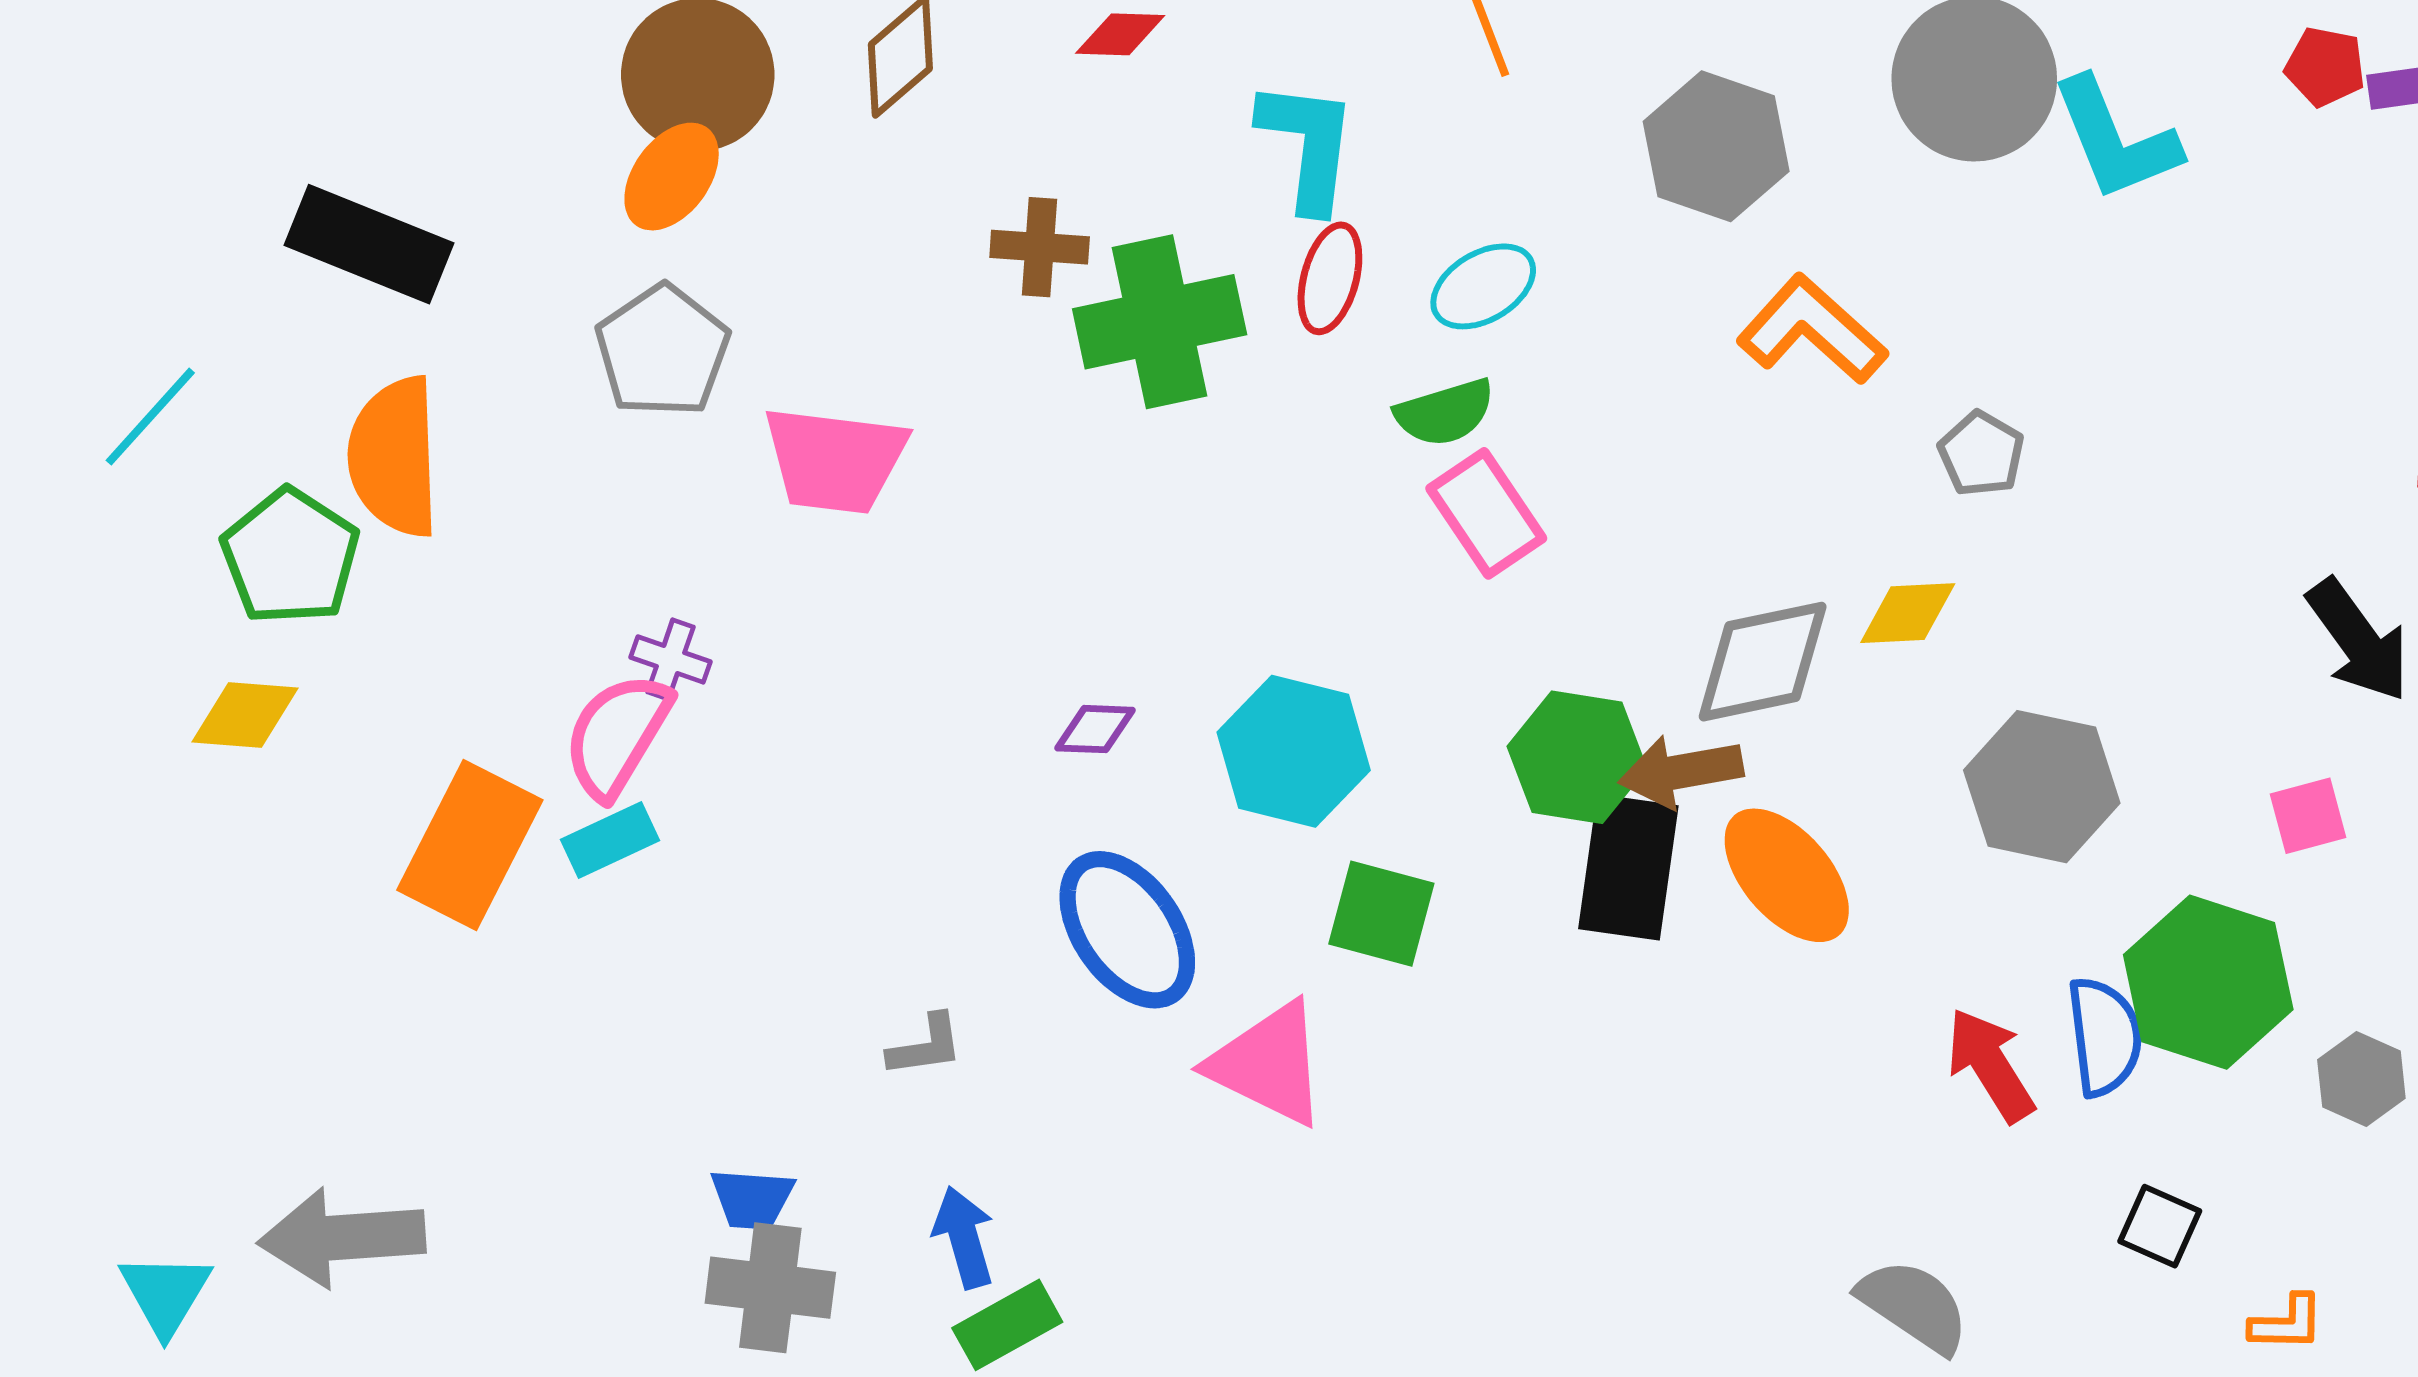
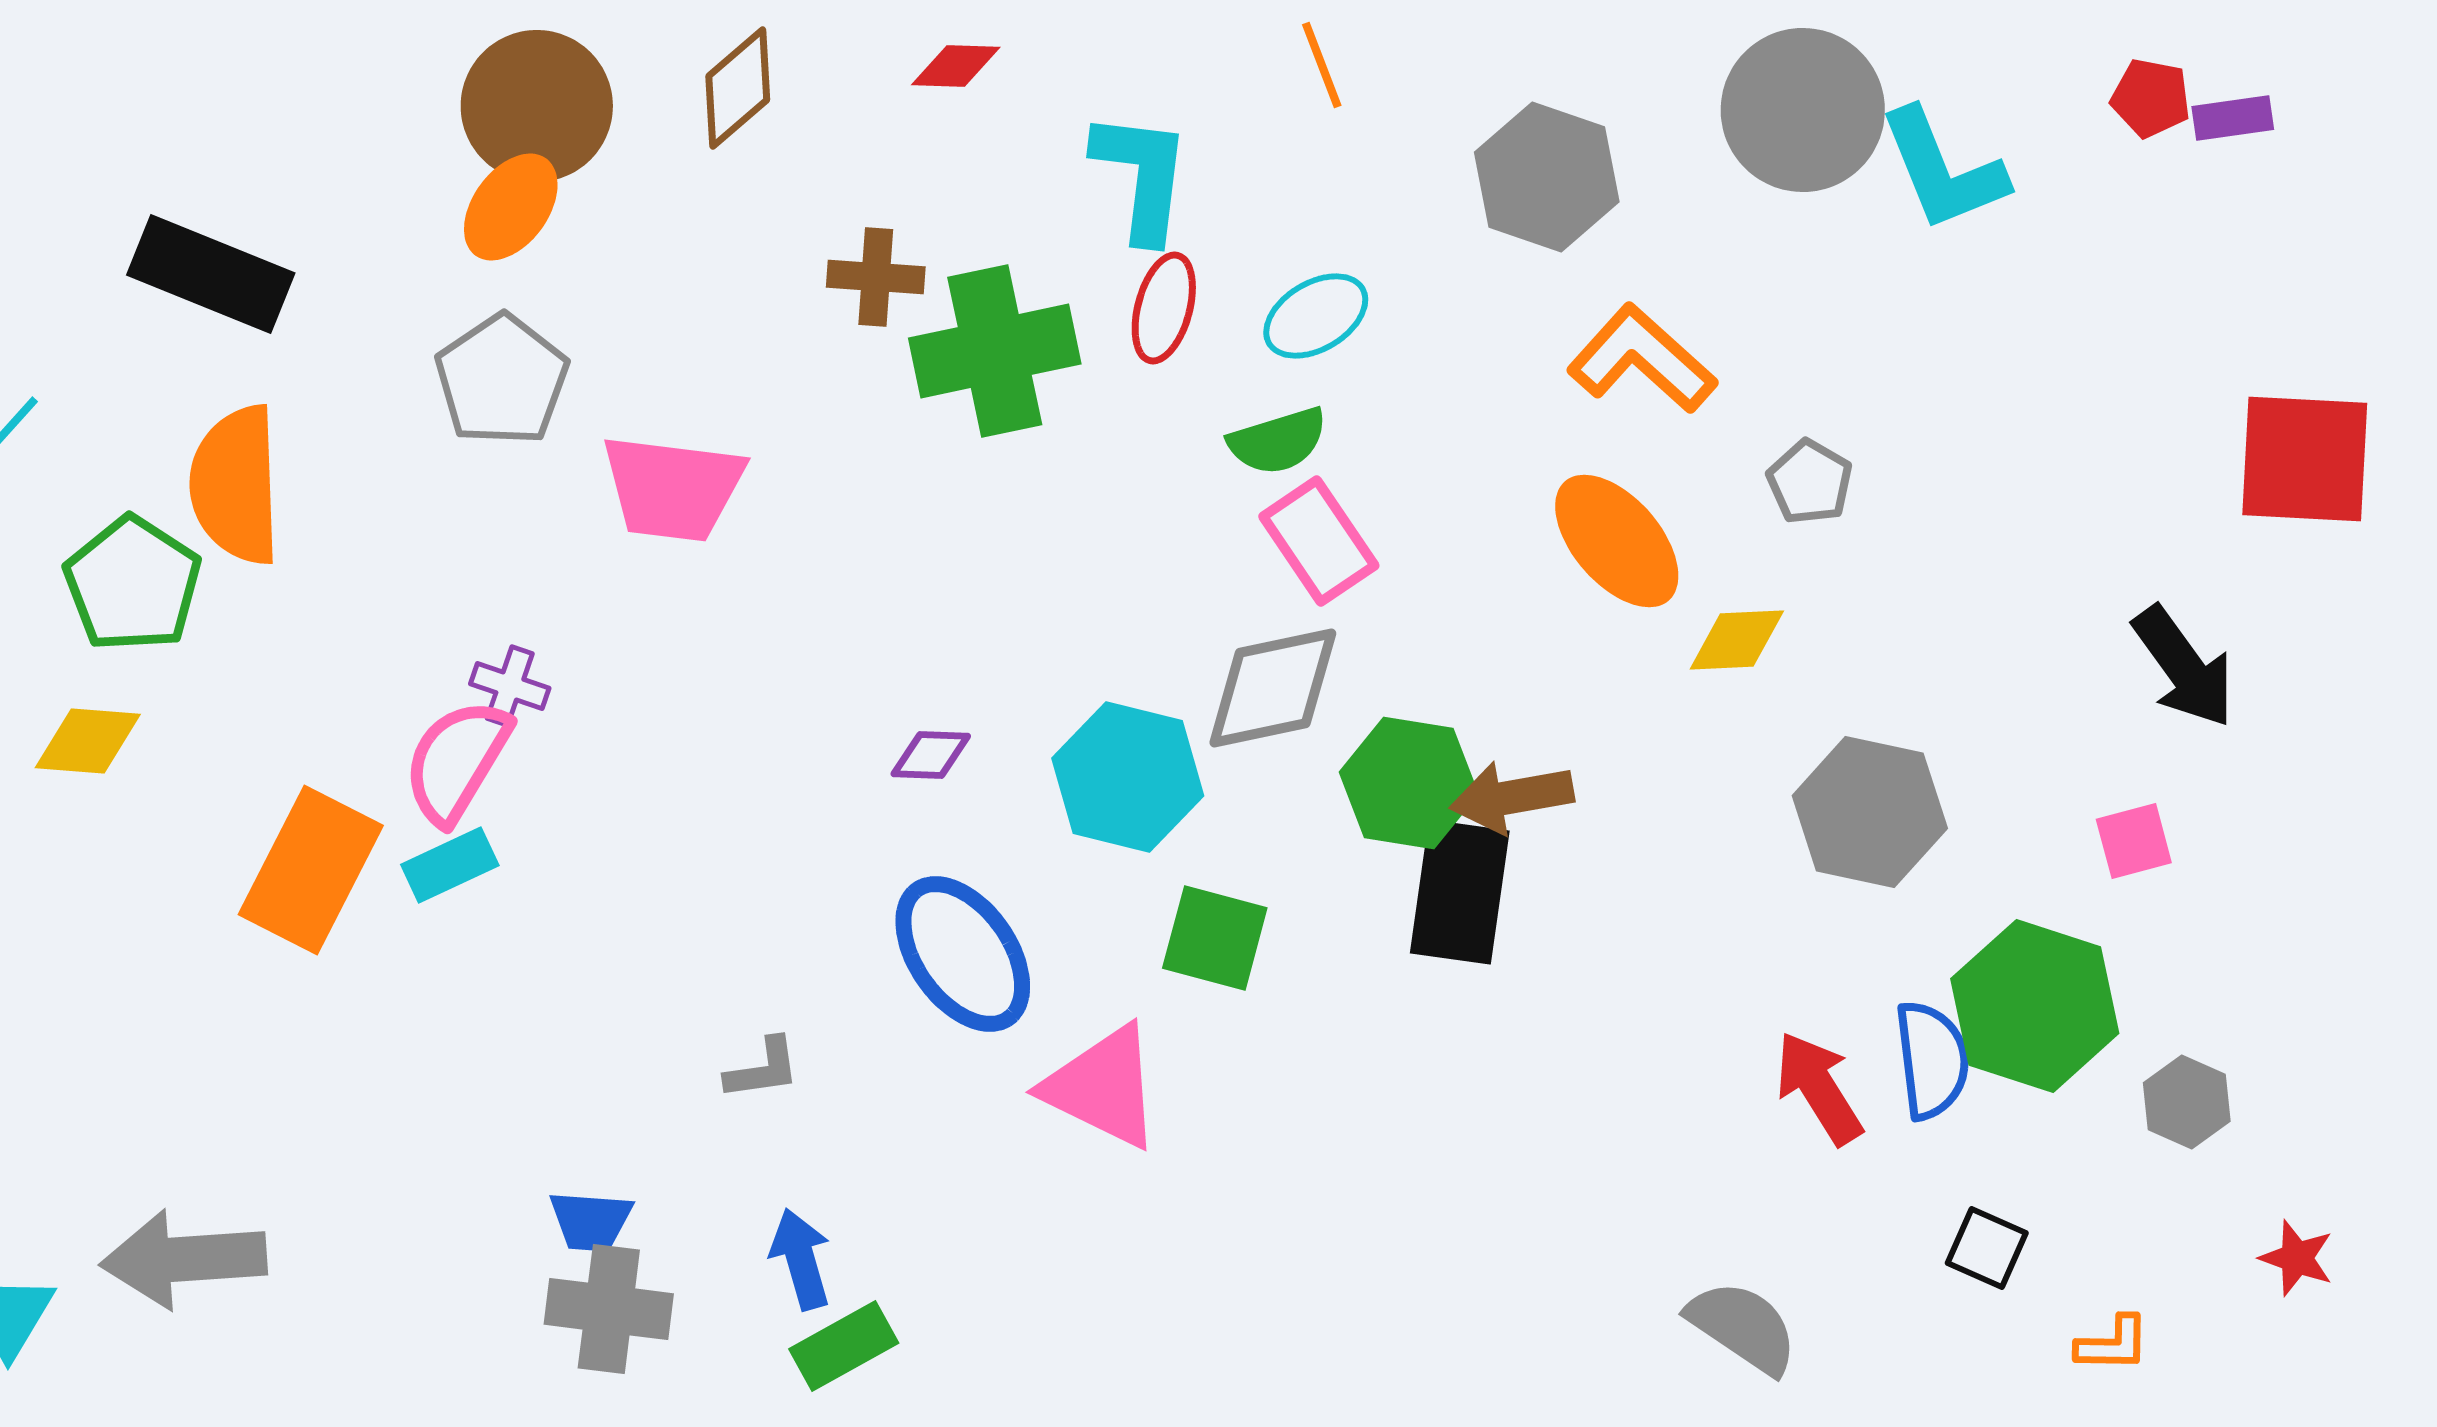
gray diamond: (1763, 662) -> (1273, 688), moved
orange ellipse: (1787, 875) -> (1617, 541), moved

